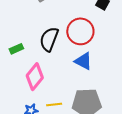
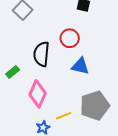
red circle: (80, 31) -> (70, 38), size x0.7

